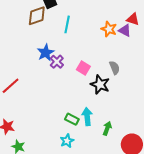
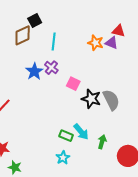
purple cross: (57, 62) -> (51, 68), moved
gray semicircle: (115, 68) -> (111, 100), moved, size x1.5
cyan arrow: (87, 117) -> (81, 132), turned 150

